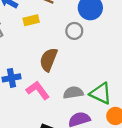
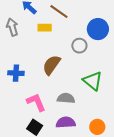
pink L-shape: (38, 90) -> (36, 102), moved
green triangle: (101, 93) -> (93, 81), moved

